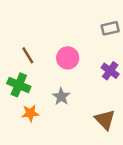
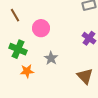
brown line: (28, 55) -> (15, 15), moved
pink circle: (68, 58) -> (41, 28), moved

